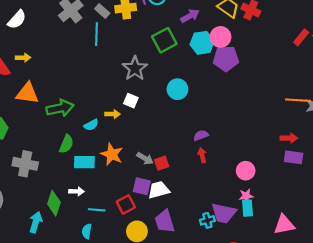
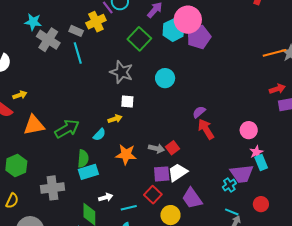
pink circle: (221, 37) -> (188, 20), size x1.4
red arrow: (202, 155) -> (206, 129), size x1.5
cyan rectangle: (84, 162) -> (88, 172), moved

